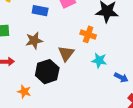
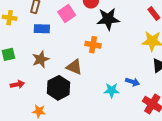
brown triangle: (66, 54) -> (74, 67), turned -36
cyan star: (99, 60) -> (112, 90), moved

